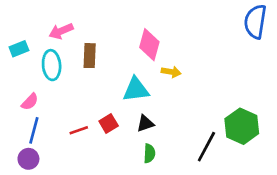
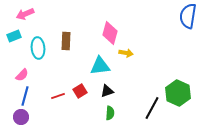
pink arrow: (61, 31) -> (25, 14), moved

